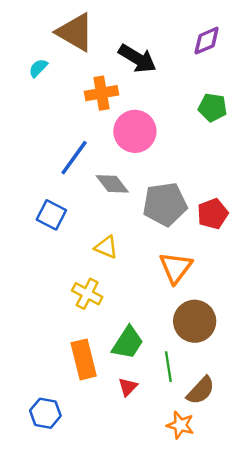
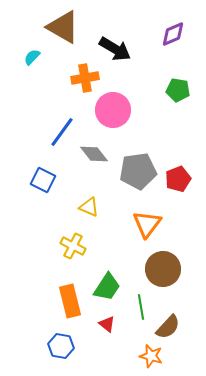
red triangle: (128, 387) -> (107, 324), turned -36
blue hexagon: (45, 413) -> (61, 346), moved

